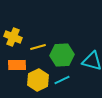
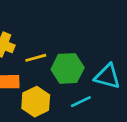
cyan line: (62, 80) -> (81, 102), moved

